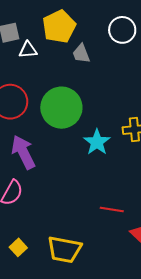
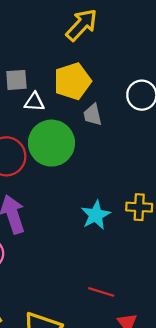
green circle: (61, 108) -> (51, 143), moved

